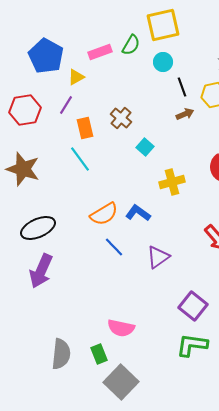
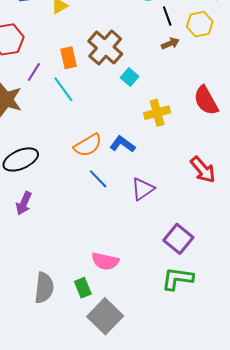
purple line: (66, 105) -> (34, 72), moved
brown cross: (121, 118) -> (105, 48), size x1.6
purple arrow: (41, 271) -> (24, 203), size x0.7

